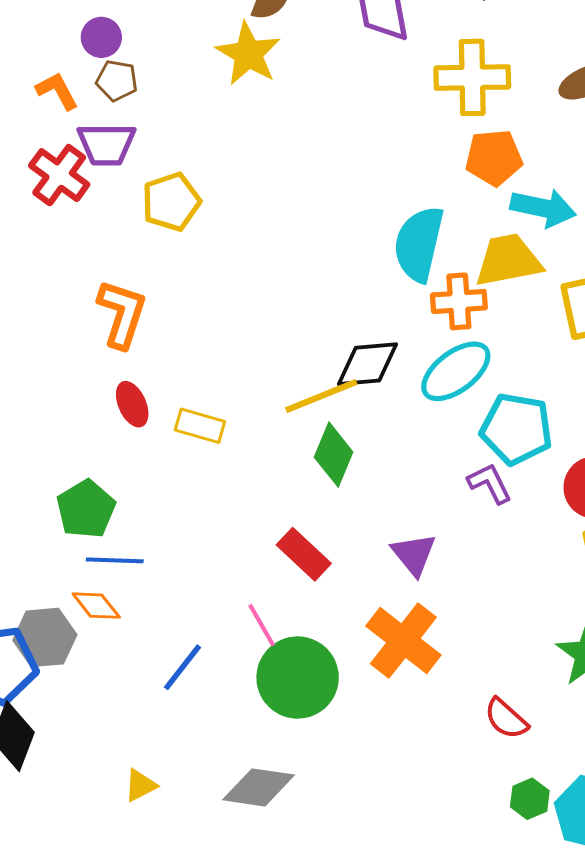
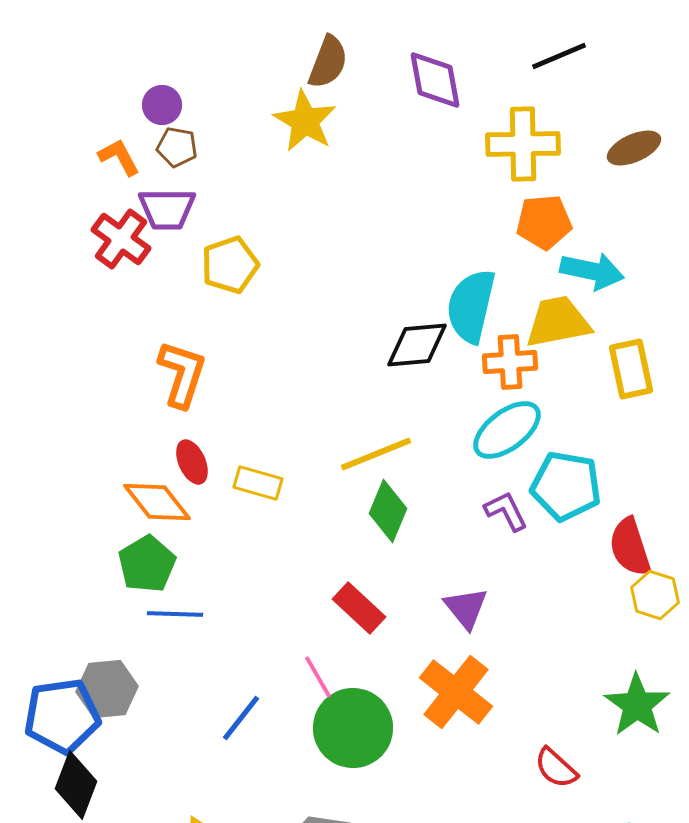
black diamond: (367, 364) -> (417, 345), moved
purple L-shape: (490, 483) -> (506, 511), moved
orange diamond: (96, 606) -> (157, 502), moved, size x1.4

